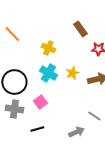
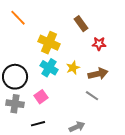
orange line: (12, 34) -> (18, 18), moved
yellow cross: (48, 48) -> (49, 43), size x1.5
gray line: (94, 116) -> (92, 96), moved

